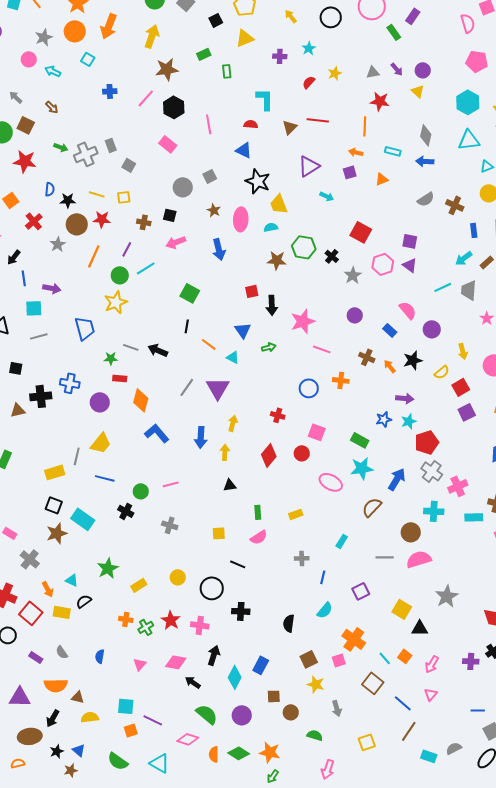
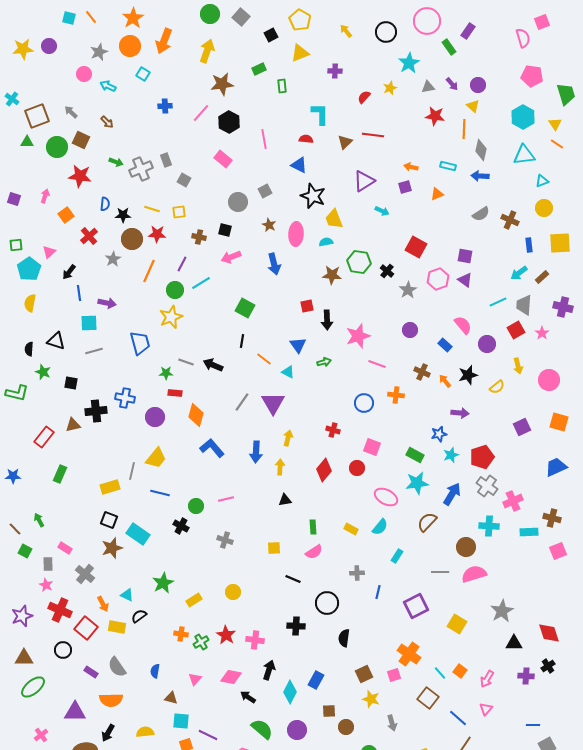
cyan star: (309, 48) -> (409, 63), moved, size x1.5
orange line: (365, 126) -> (464, 129), moved
red square: (461, 387) -> (516, 330), moved
cyan star: (409, 421) -> (451, 455), moved
yellow rectangle: (296, 514) -> (351, 529), turned 48
black circle: (212, 588) -> (327, 603), moved
purple square: (361, 591) -> (416, 606), size x1.4
cyan semicircle: (325, 610) -> (380, 527), moved
black triangle: (420, 628) -> (514, 643), moved
gray semicircle: (62, 652) -> (117, 667), size x1.5
brown triangle: (78, 697) -> (171, 698), moved

